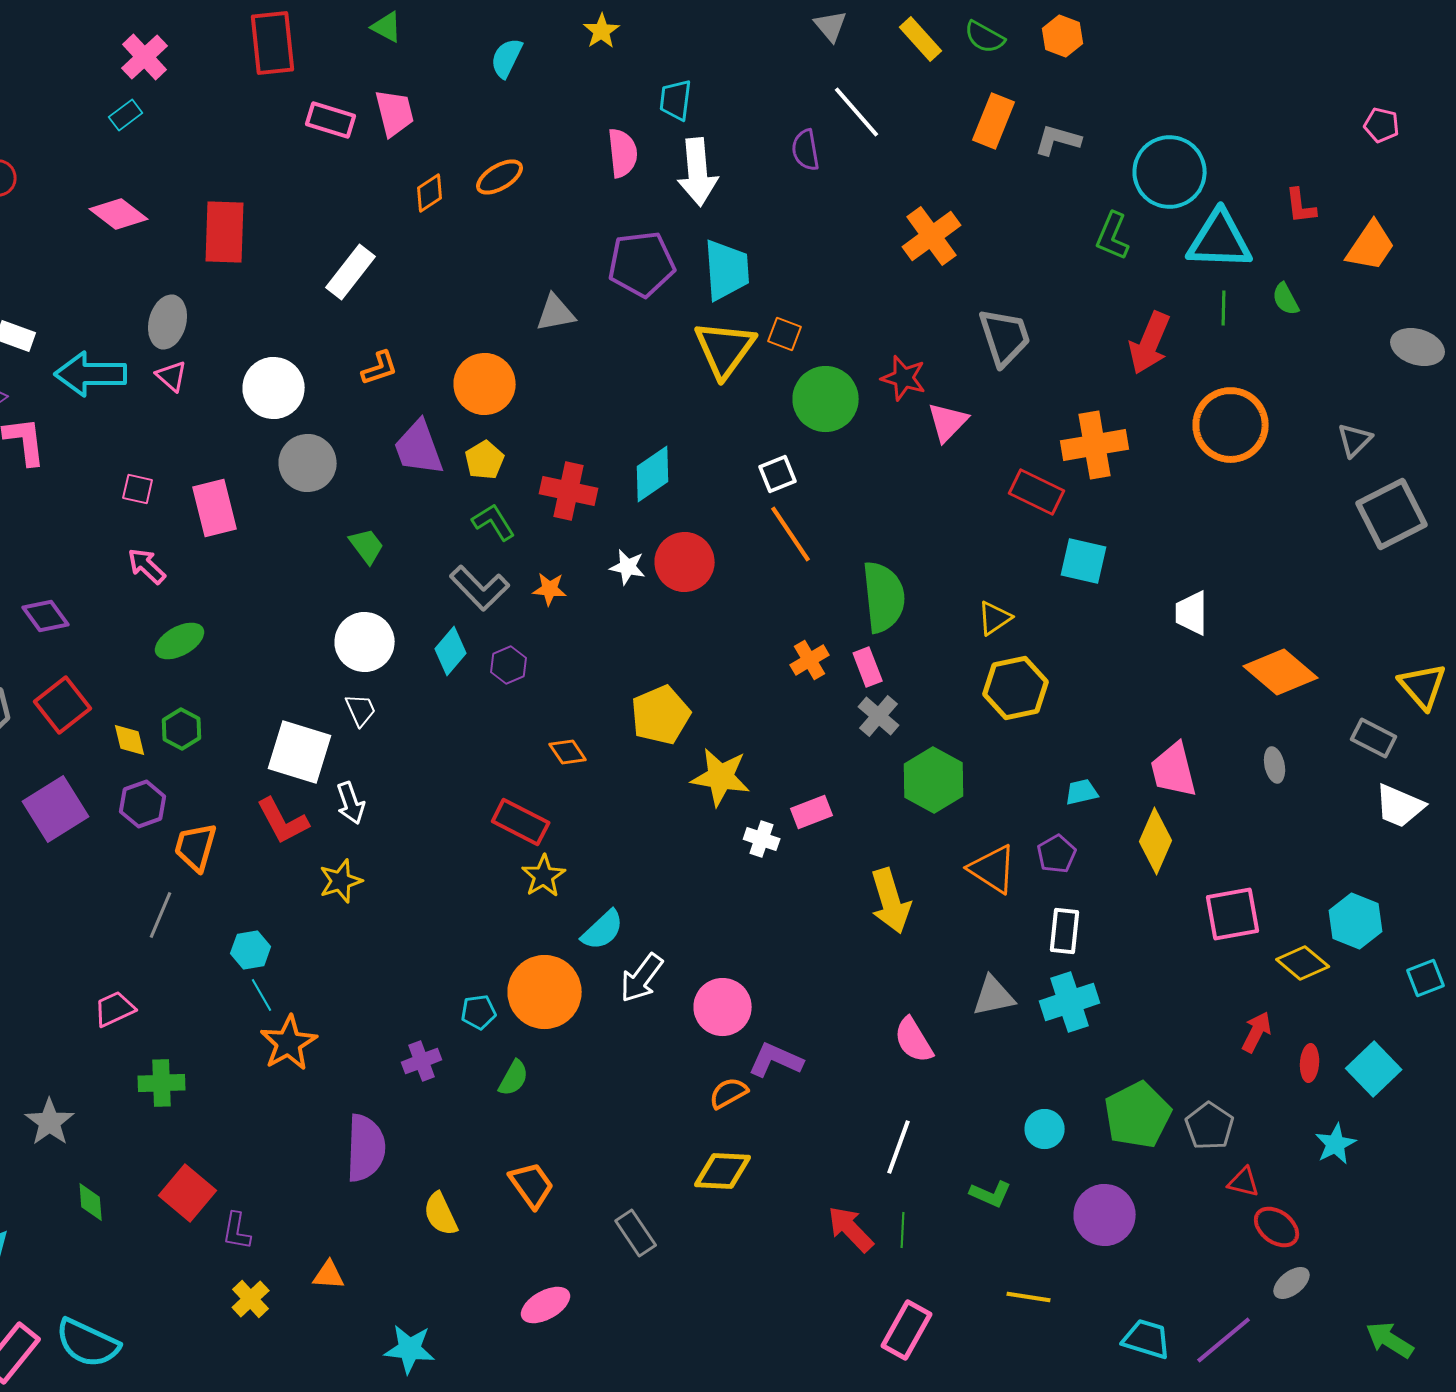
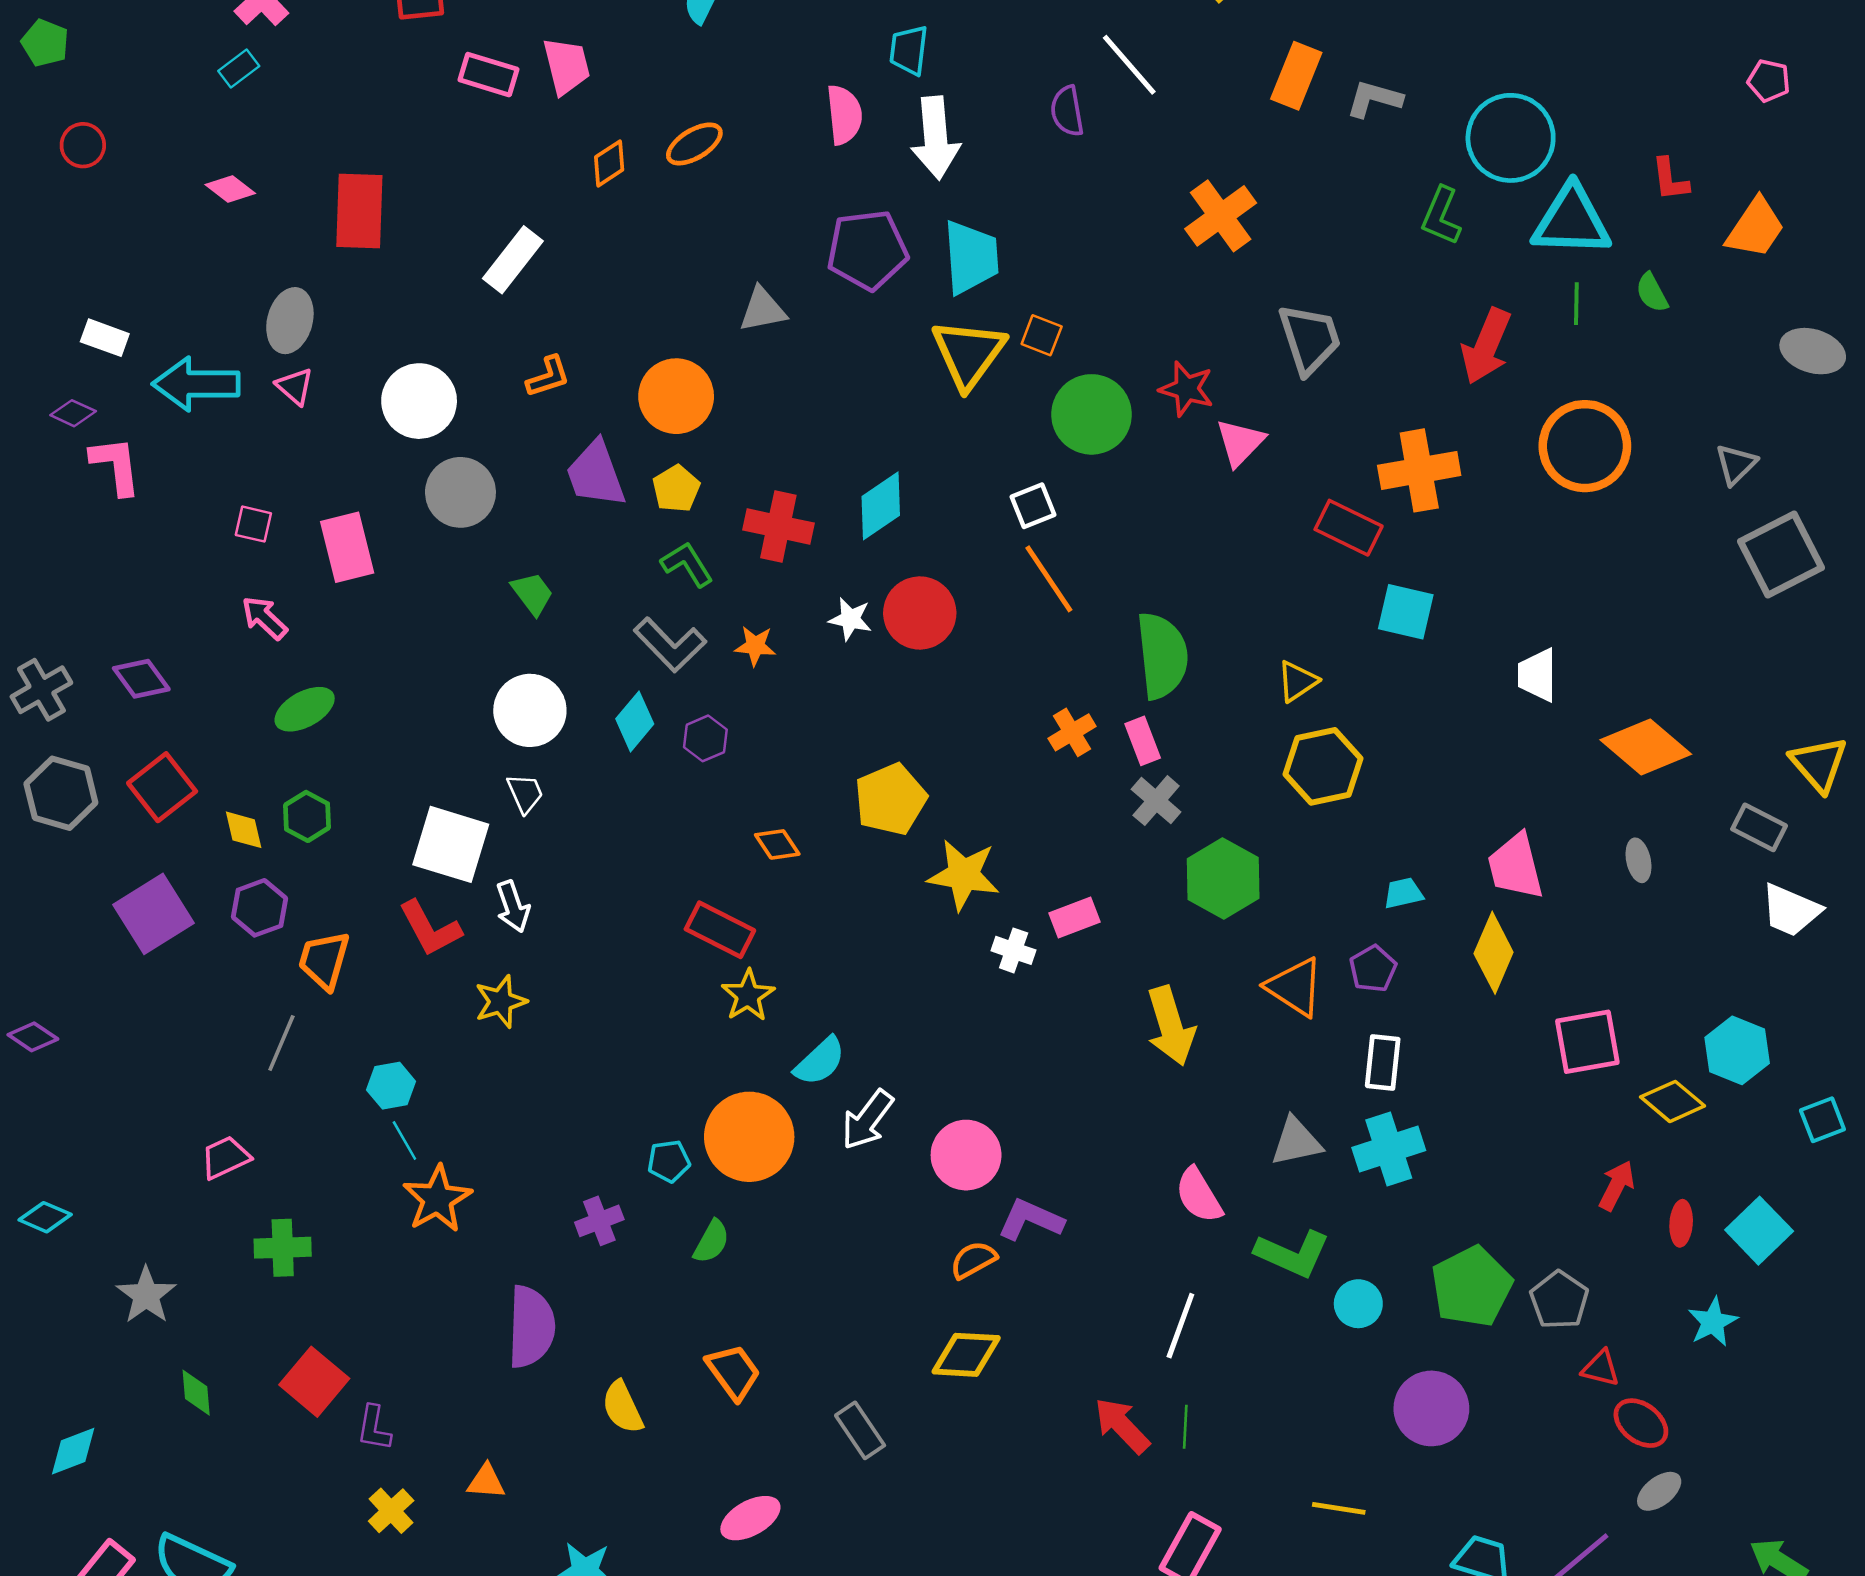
pink diamond: (119, 214) -> (230, 189), size x0.7
green L-shape: (991, 1194) -> (1293, 1254), moved, size x1.5

